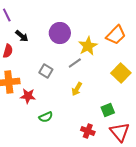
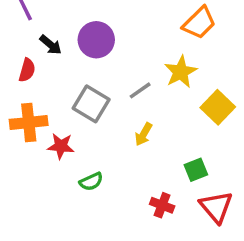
purple circle: (60, 33) -> (96, 40), moved
orange trapezoid: (116, 35) -> (199, 23), moved
yellow star: (88, 46) -> (181, 72), moved
gray square: (46, 71) -> (91, 104), size x1.5

